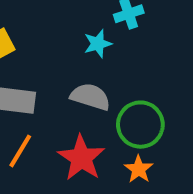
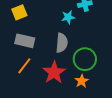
gray semicircle: (90, 97) -> (62, 43), turned 72

